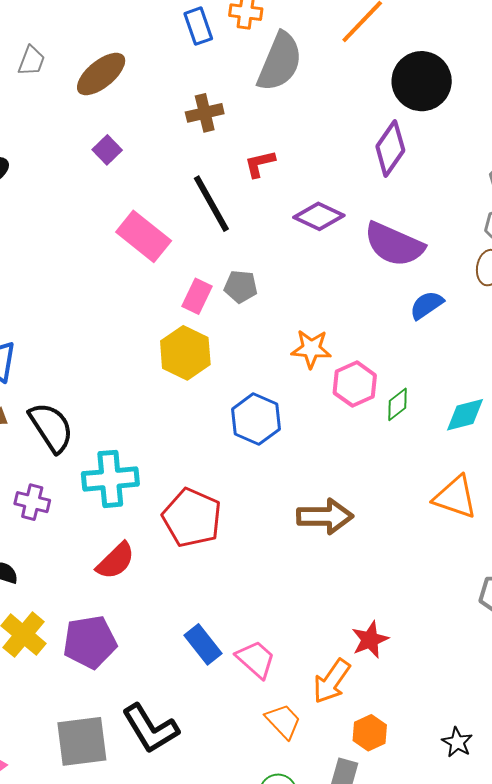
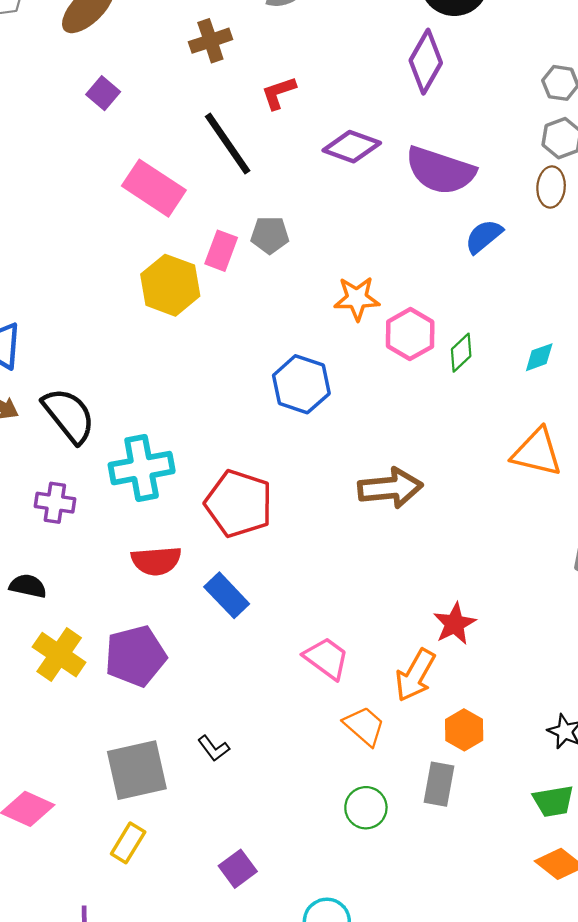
yellow hexagon: (185, 353) -> (170, 285), moved
cyan diamond: (465, 415) -> (539, 357), size x0.7
red semicircle: (116, 561) -> (156, 561), turned 45
blue rectangle: (203, 644) -> (227, 595), moved
black L-shape: (150, 729) -> (214, 748), size x0.5

